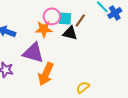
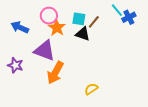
pink circle: (52, 16) -> (49, 16), moved
orange star: (44, 29) -> (57, 28), turned 30

